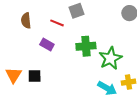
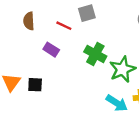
green cross: (86, 46) -> (95, 54), turned 30

